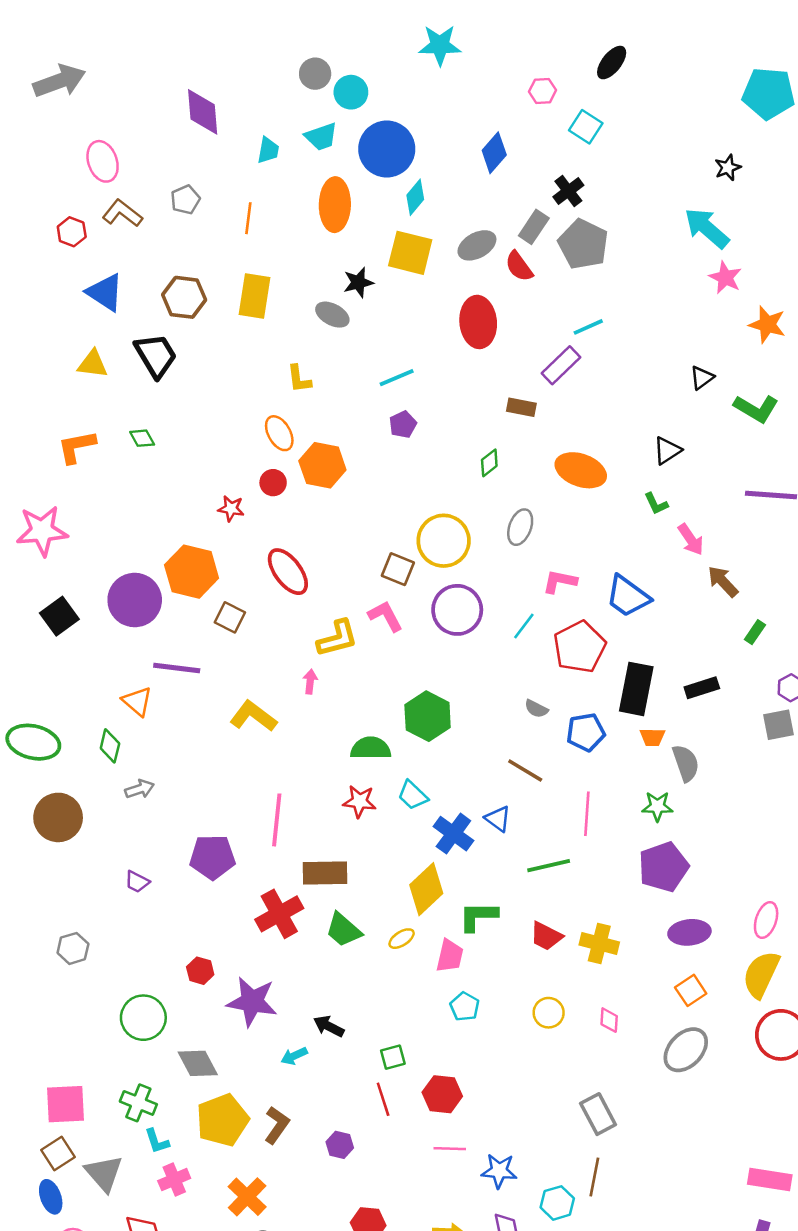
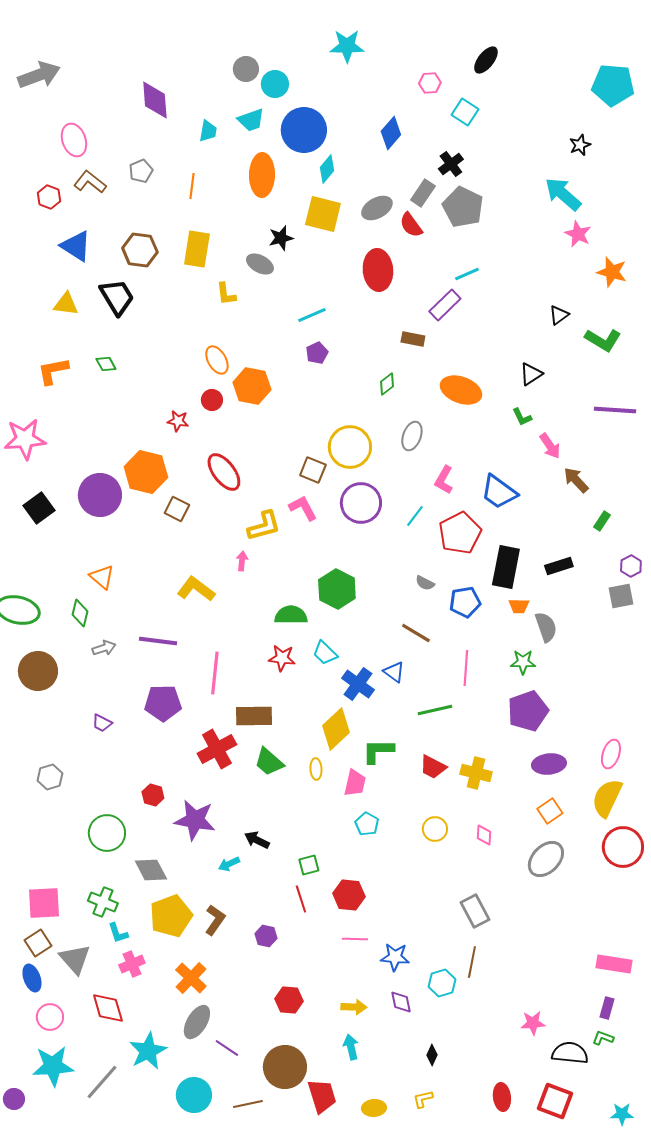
yellow L-shape: (299, 379) -> (226, 294), moved
pink L-shape: (560, 581) -> (444, 480), turned -72
purple line: (177, 668) -> (158, 641), moved
yellow ellipse: (402, 939) -> (316, 769), turned -60

